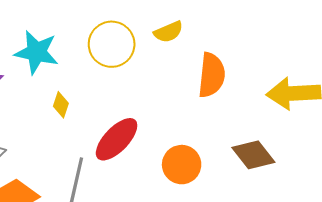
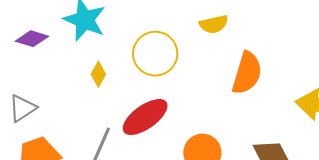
yellow circle: (112, 44) -> (155, 54), moved

